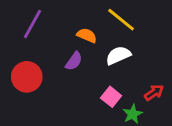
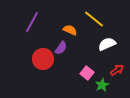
white semicircle: (118, 55) -> (107, 44), moved
red circle: (27, 77) -> (43, 59), moved

